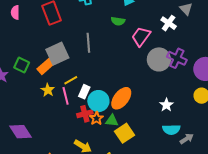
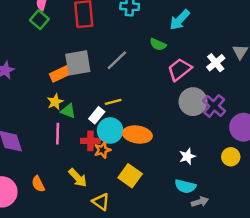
gray line: (88, 43) -> (117, 60), turned 36
green square: (22, 65) -> (39, 20), moved
yellow line: (71, 80) -> (113, 102), moved
pink line: (66, 96) -> (58, 134), moved
orange ellipse: (121, 98) -> (137, 135), turned 45
green triangle: (112, 121) -> (68, 111), moved
yellow square: (124, 133) -> (130, 176), turned -36

